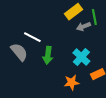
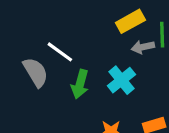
cyan cross: (81, 57) -> (121, 80), moved

